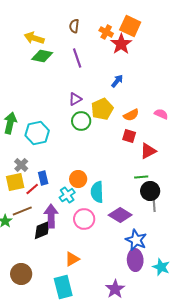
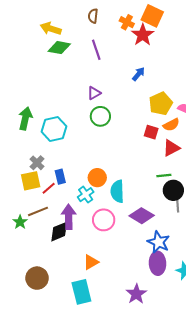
yellow pentagon: (102, 109) -> (161, 104), moved
orange semicircle: (131, 115) -> (171, 125), moved

